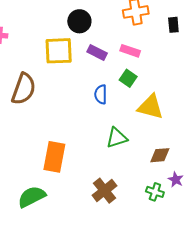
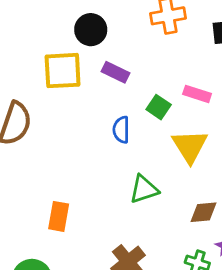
pink rectangle: (130, 51) -> (197, 94), moved
yellow triangle: (150, 107) -> (190, 146), turned 44
orange rectangle: (54, 157) -> (59, 216), size x0.7

